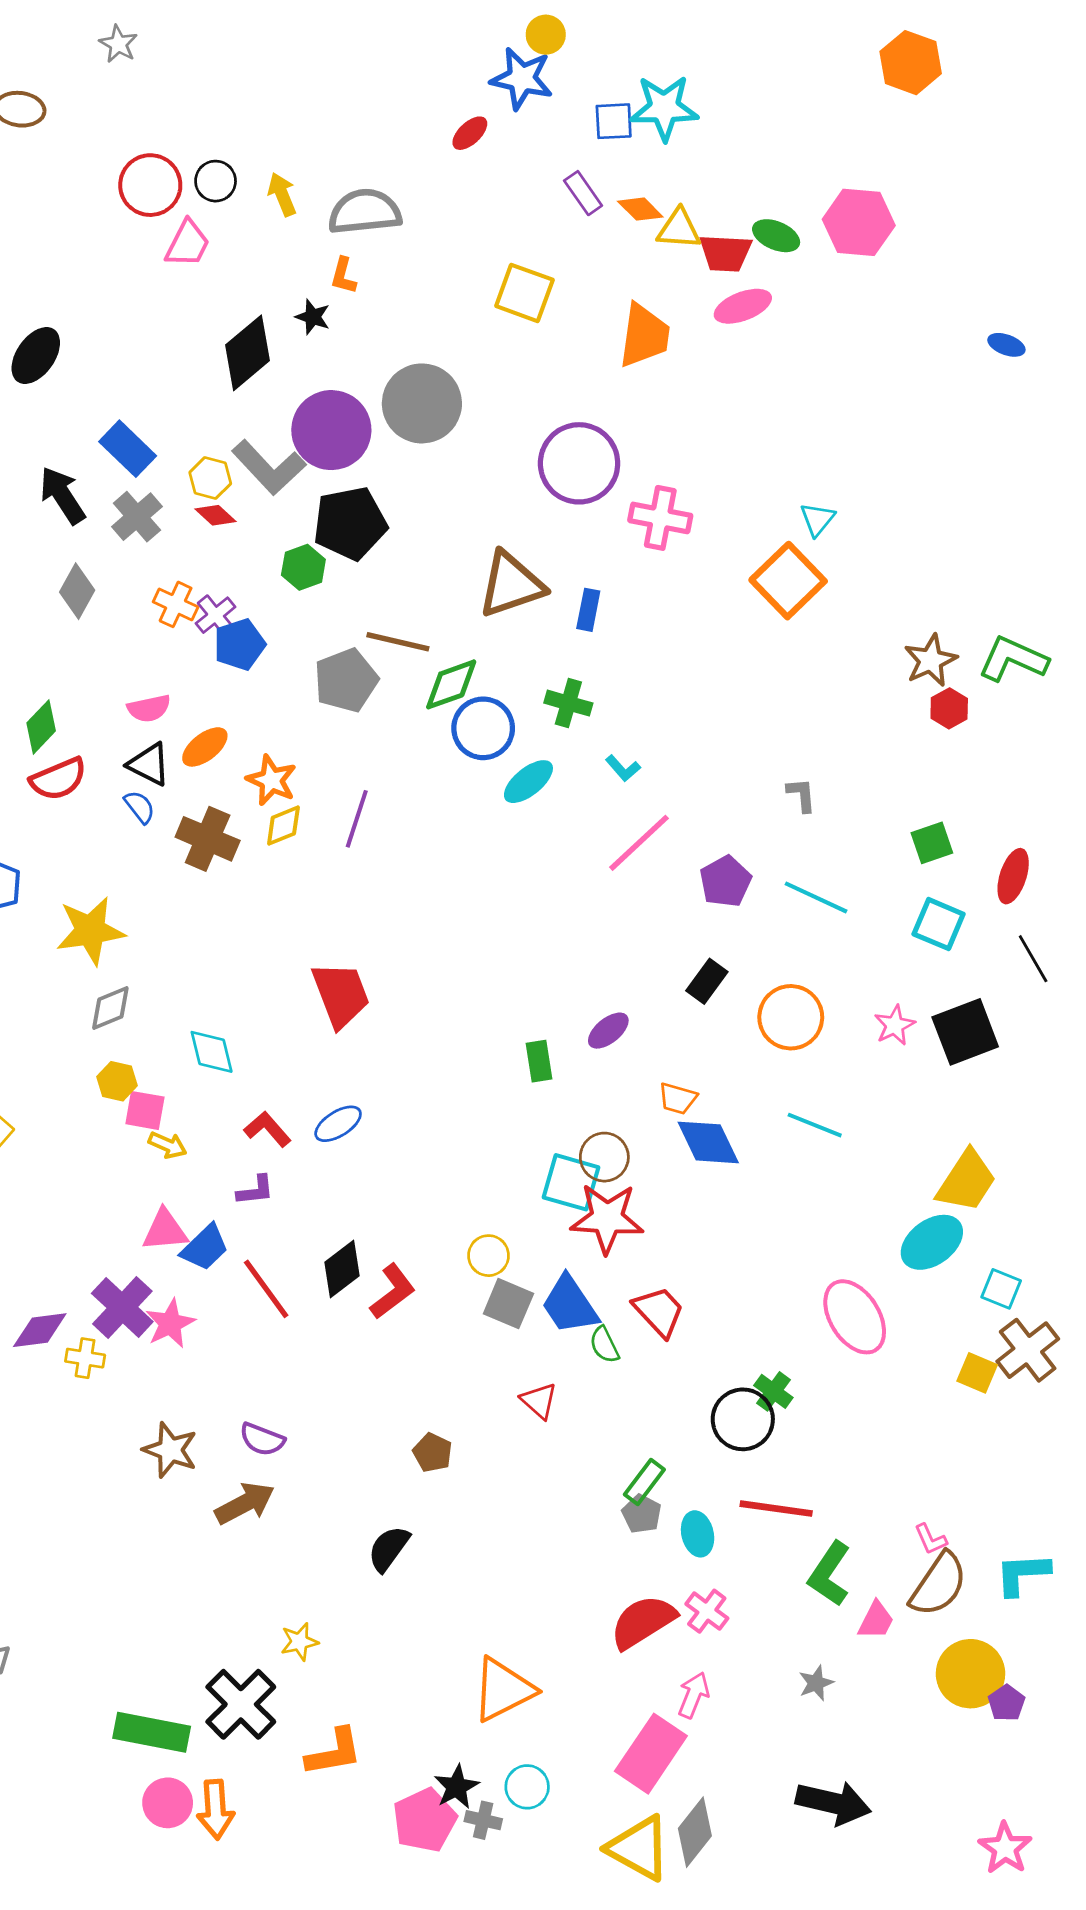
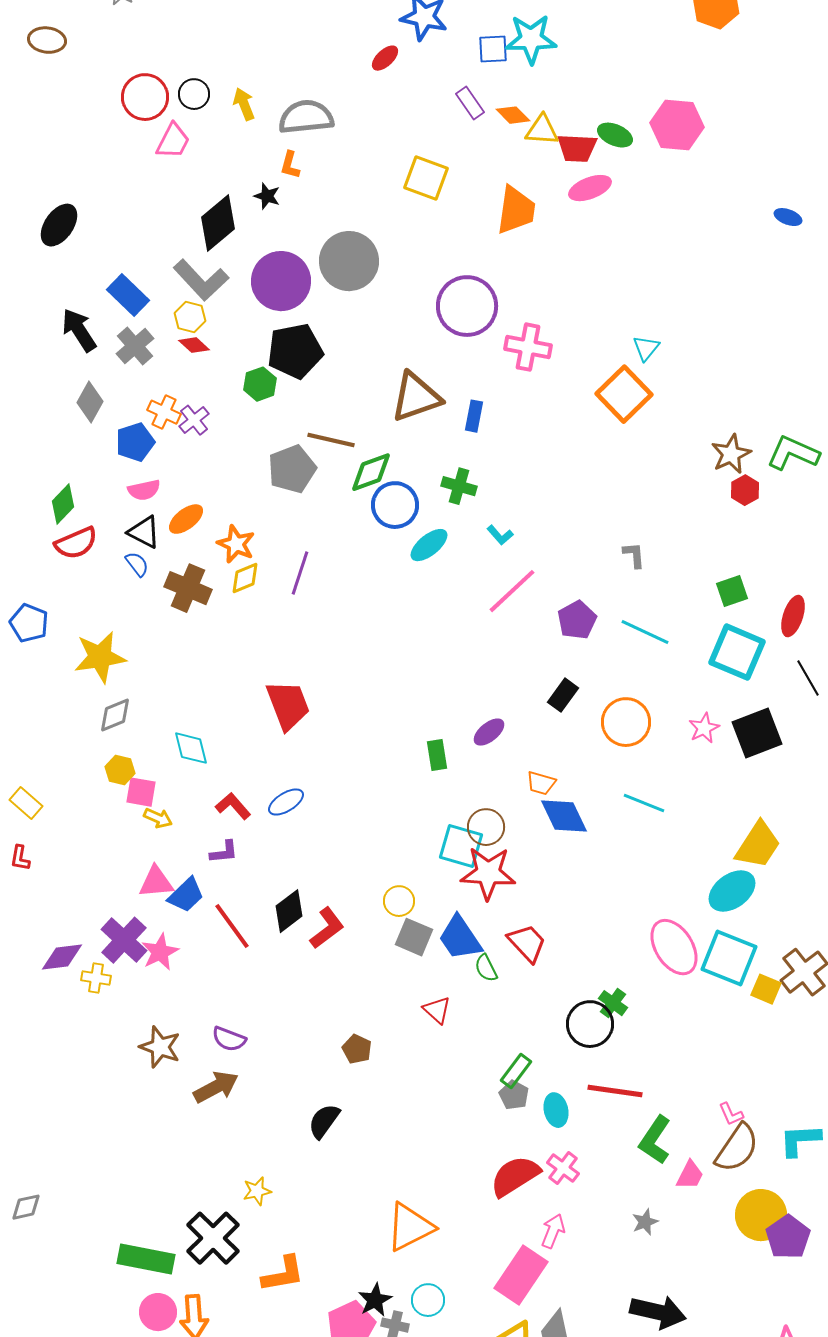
gray L-shape: (269, 467) -> (201, 280), moved
blue pentagon: (239, 644) -> (135, 442), moved
cyan square: (939, 924) -> (737, 652), size x1.4
cyan square: (1001, 1289) -> (729, 958), moved, size x1.8
purple pentagon: (1006, 1703) -> (788, 1237), size x1.6

